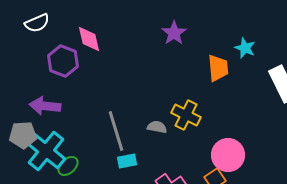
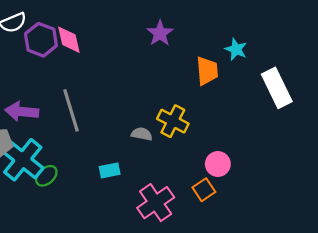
purple hexagon: (63, 61) -> (41, 40), moved
gray line: (116, 131) -> (71, 110), moved
pink circle: (228, 155) -> (218, 164), size x0.7

